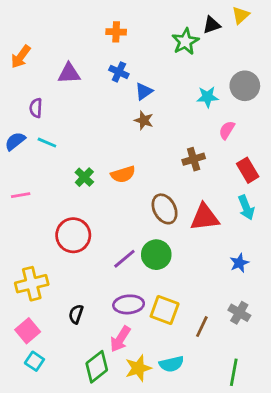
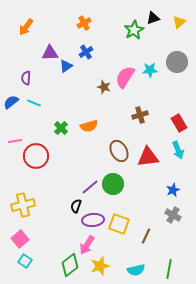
yellow triangle: (241, 15) -> (179, 22), moved
orange cross: (116, 32) -> (84, 23), turned -32
orange arrow: (21, 57) -> (26, 27), moved
blue cross: (119, 72) -> (86, 52), turned 32
blue triangle: (144, 91) -> (66, 66), moved
pink semicircle: (227, 130) -> (125, 77), moved, size x1.6
red circle: (73, 235) -> (36, 156), moved
gray cross: (239, 313) -> (173, 215), moved
black semicircle: (76, 314) -> (76, 206), moved
cyan semicircle: (171, 364) -> (136, 270), moved

